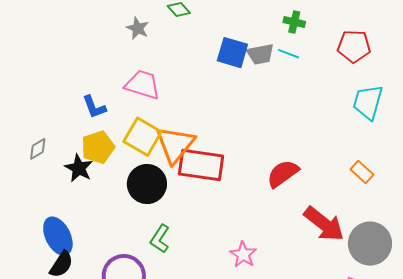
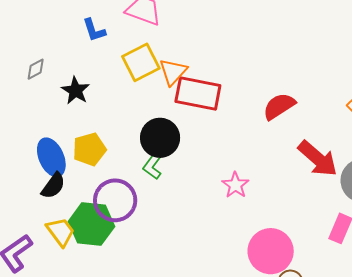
yellow square: (143, 137) -> (141, 62), turned 30
orange triangle: (175, 145) -> (173, 72), size x0.7
yellow pentagon: (98, 147) -> (89, 149), moved
black circle: (147, 184) -> (160, 138), moved

